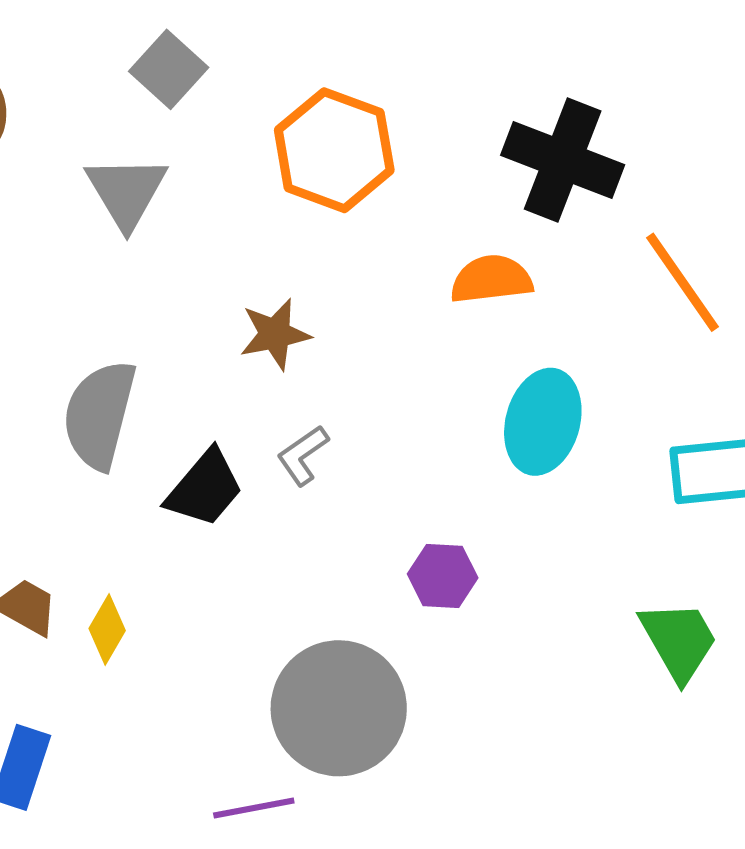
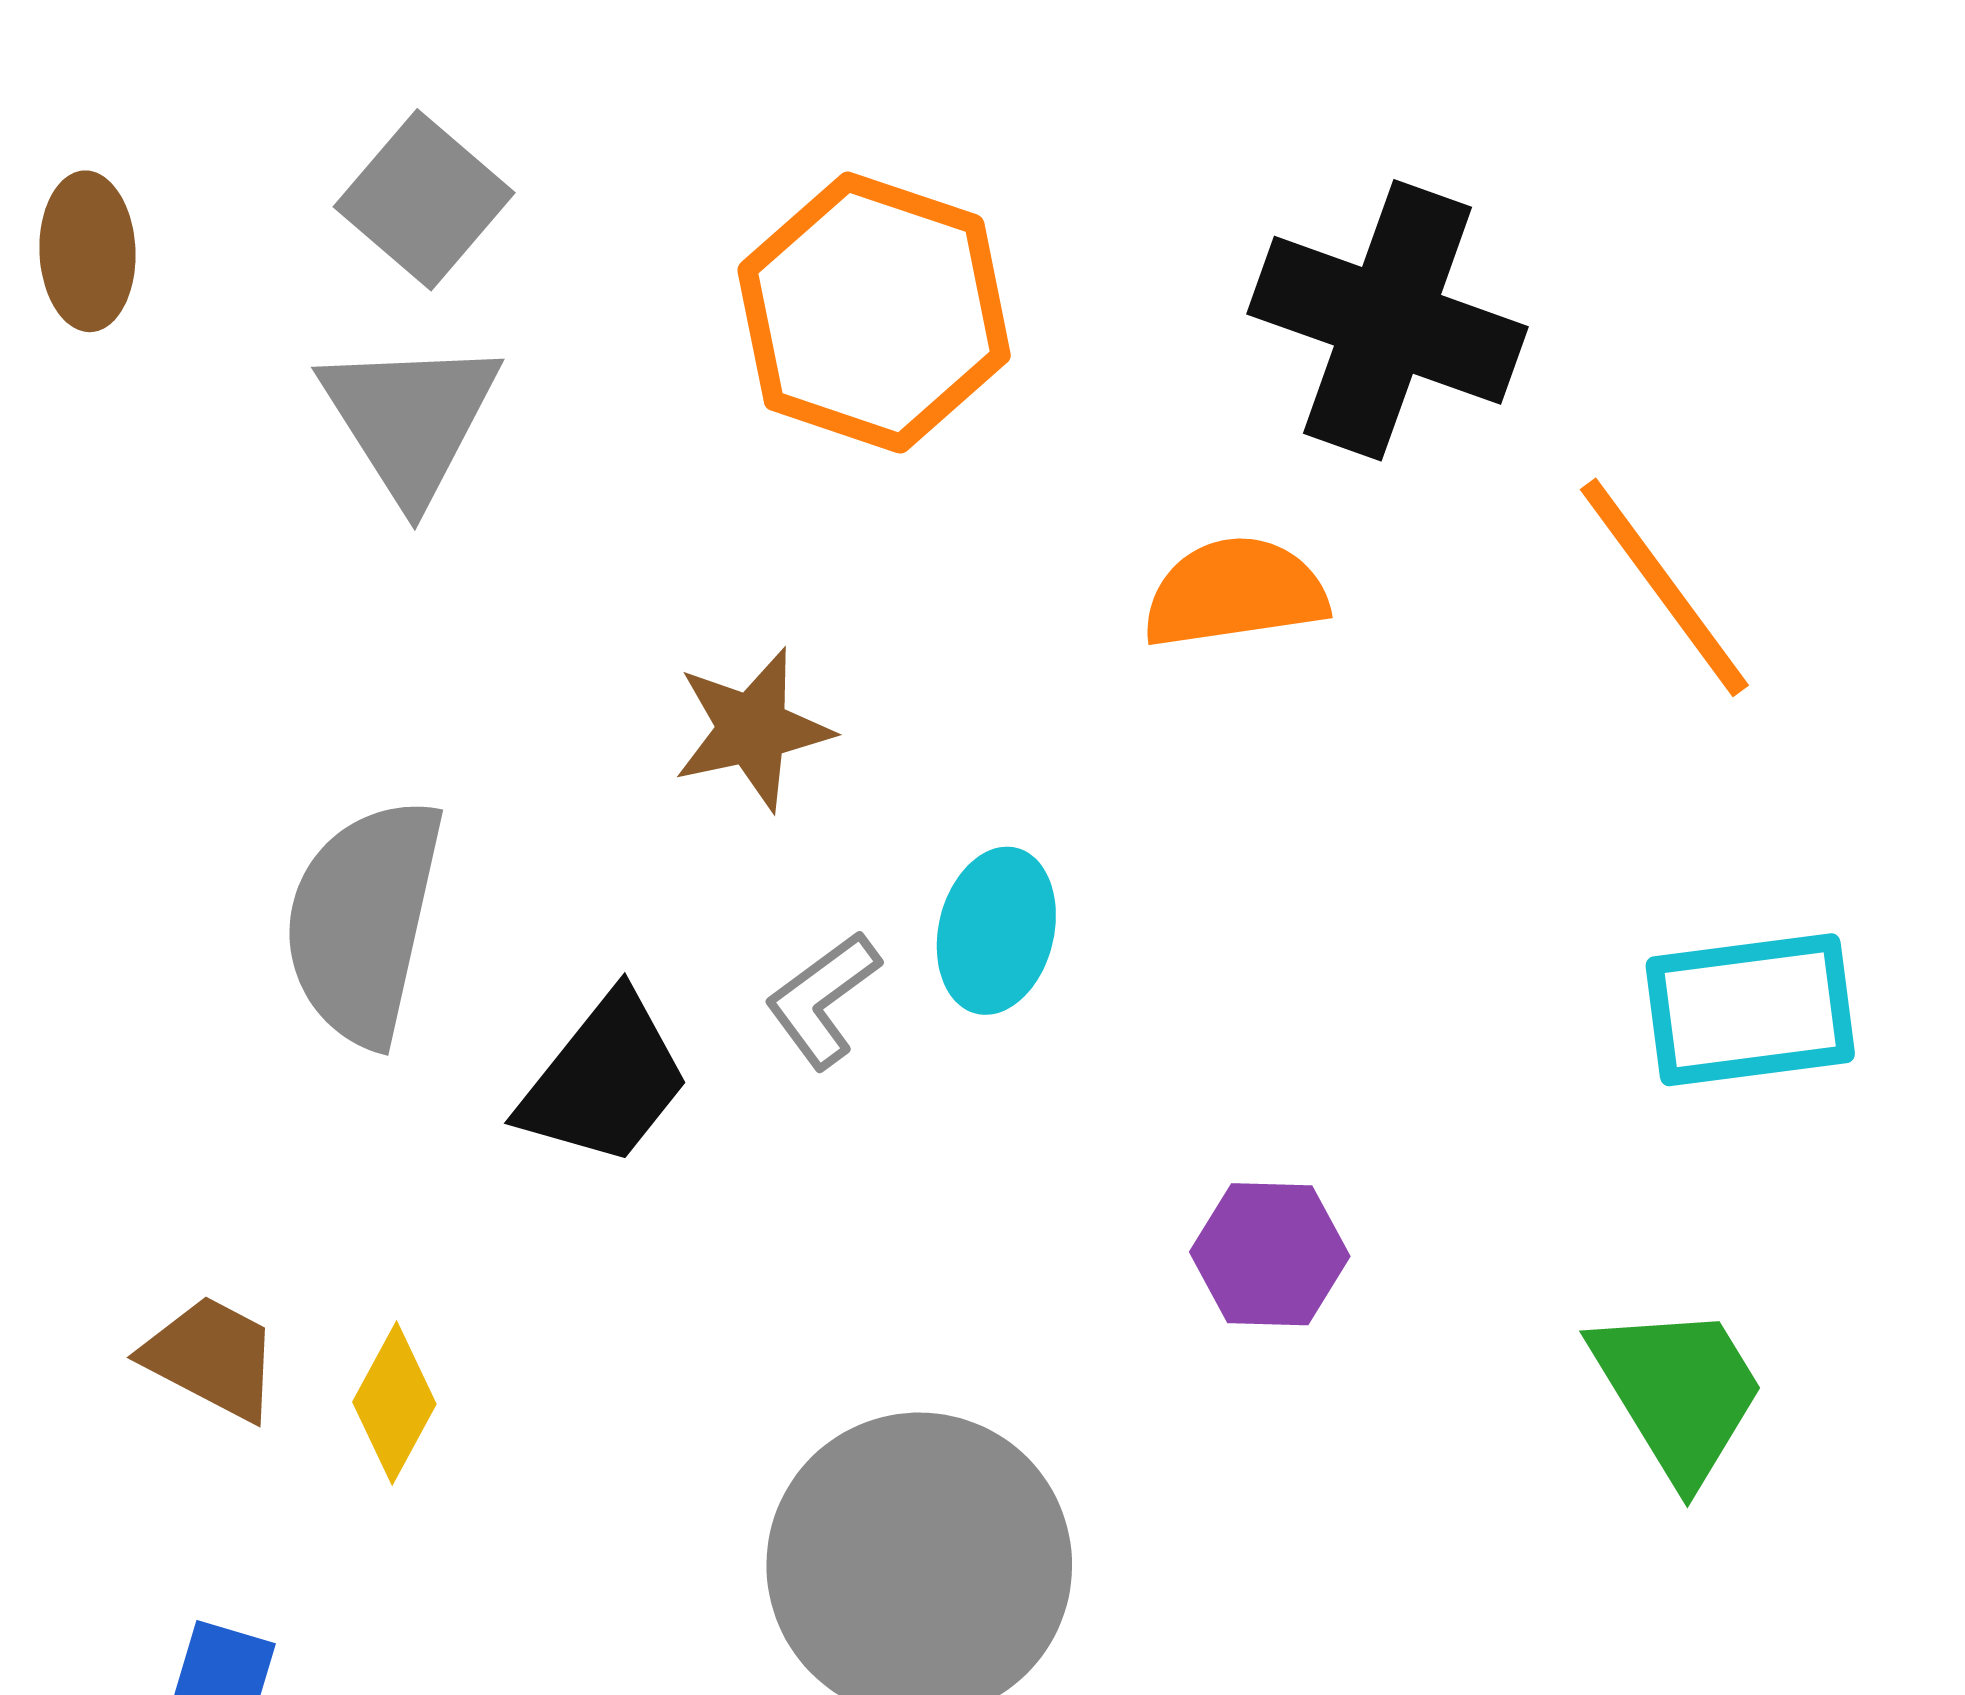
gray square: (169, 69) -> (424, 200), moved
cyan ellipse: (543, 422) -> (996, 931), moved, size x0.7
purple hexagon: (443, 576) -> (1270, 1254), moved

